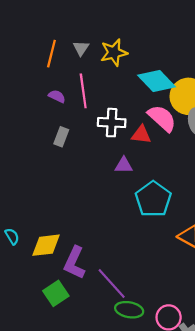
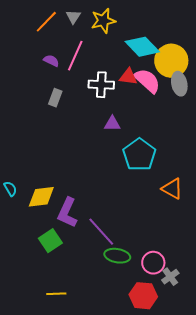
orange line: (51, 54) -> (46, 22), turned 30
pink line: (83, 91) -> (75, 56), turned 32
red triangle: (141, 135) -> (128, 77), moved

